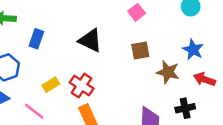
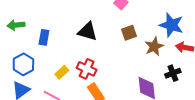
blue star: (193, 50) -> (171, 25), size x1.4
brown star: (168, 72) -> (154, 47), turned -30

